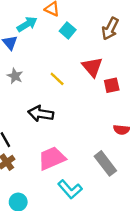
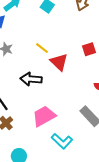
red triangle: (92, 67) -> (59, 62), moved

